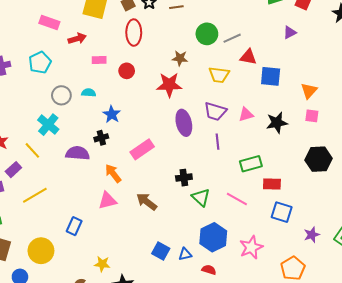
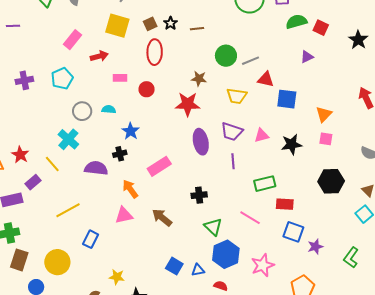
pink rectangle: (49, 22) -> (73, 40), turned -72
yellow line: (35, 195) -> (68, 210), moved
green triangle: (201, 197) -> (213, 227), moved
purple star: (312, 235) -> (315, 247), moved

